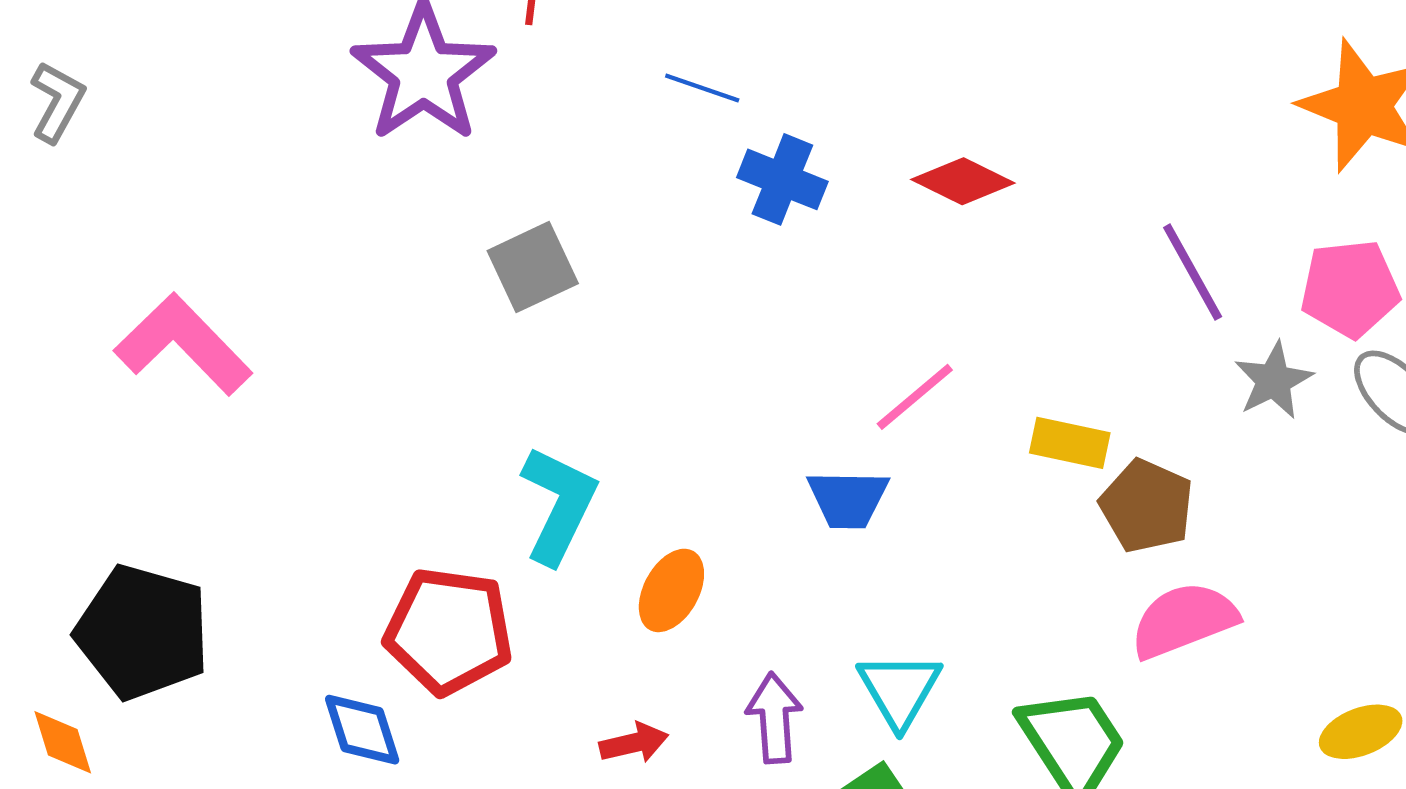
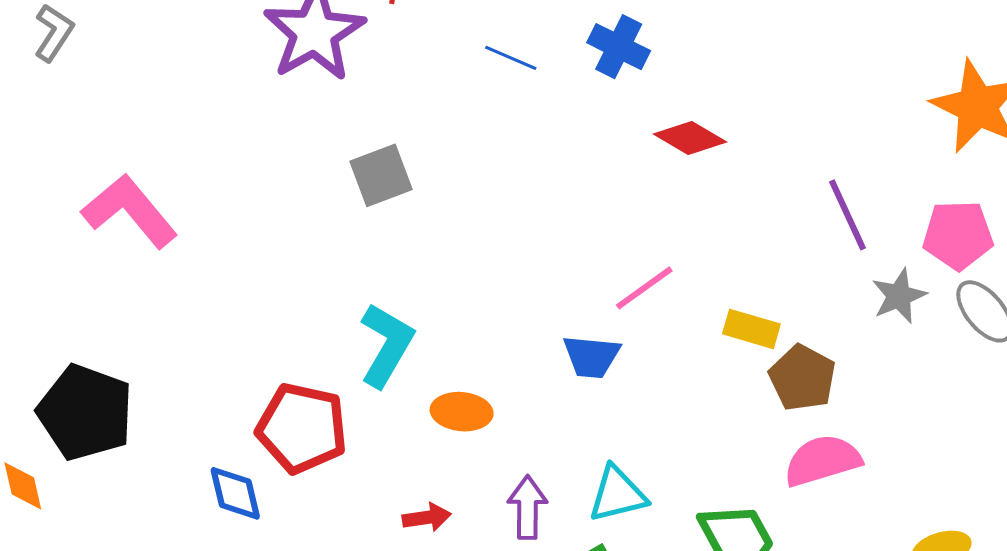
blue cross: (782, 179) -> (619, 47), moved
orange ellipse: (671, 590) -> (462, 412), turned 62
cyan triangle: (899, 690) -> (617, 494), turned 42

